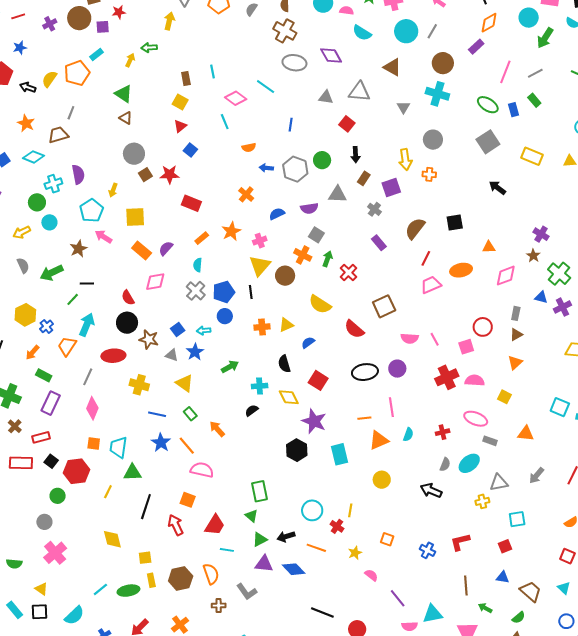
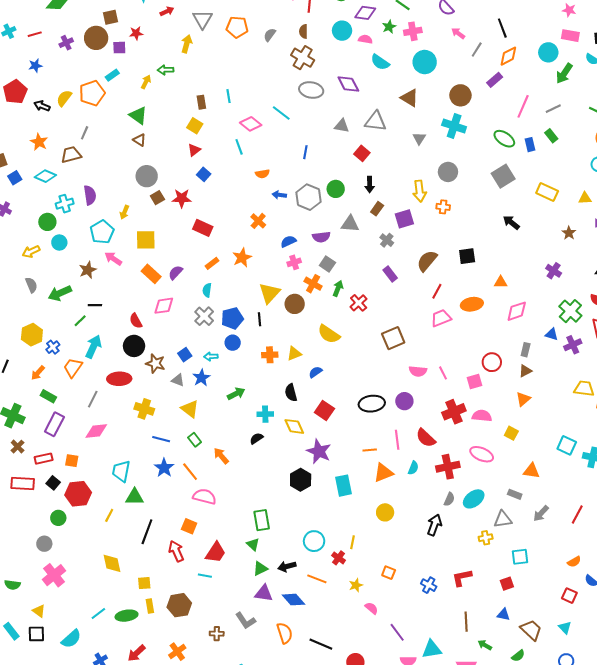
gray line: (432, 31) -> (477, 50), moved
pink cross: (260, 241) -> (294, 262), moved
brown star: (533, 256) -> (569, 233), moved
red semicircle: (354, 329) -> (426, 438), moved
pink diamond: (92, 408) -> (96, 431), turned 60
red cross: (443, 432) -> (448, 467), size x1.6
gray rectangle: (490, 441) -> (515, 494), moved
orange square: (94, 443) -> (72, 461), moved
black arrow: (431, 490) -> (434, 525), turned 85
cyan line: (227, 550) -> (205, 576), moved
orange semicircle: (211, 574) -> (285, 633), moved

